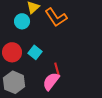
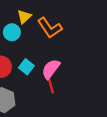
pink semicircle: (51, 81) -> (51, 69), moved

